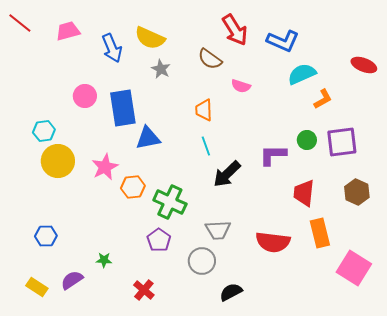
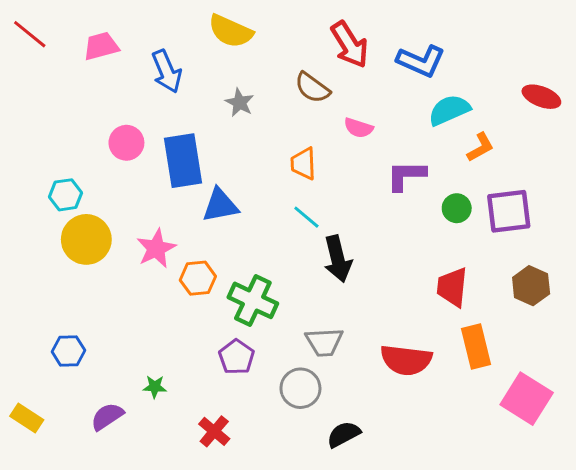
yellow semicircle: (150, 38) -> (231, 31), moved
cyan line: (206, 146) -> (306, 217), turned -30
purple L-shape: (273, 155) -> (406, 176), moved
black arrow: (227, 174) -> (338, 259), turned -60
yellow rectangle: (37, 287) -> (27, 418), moved

